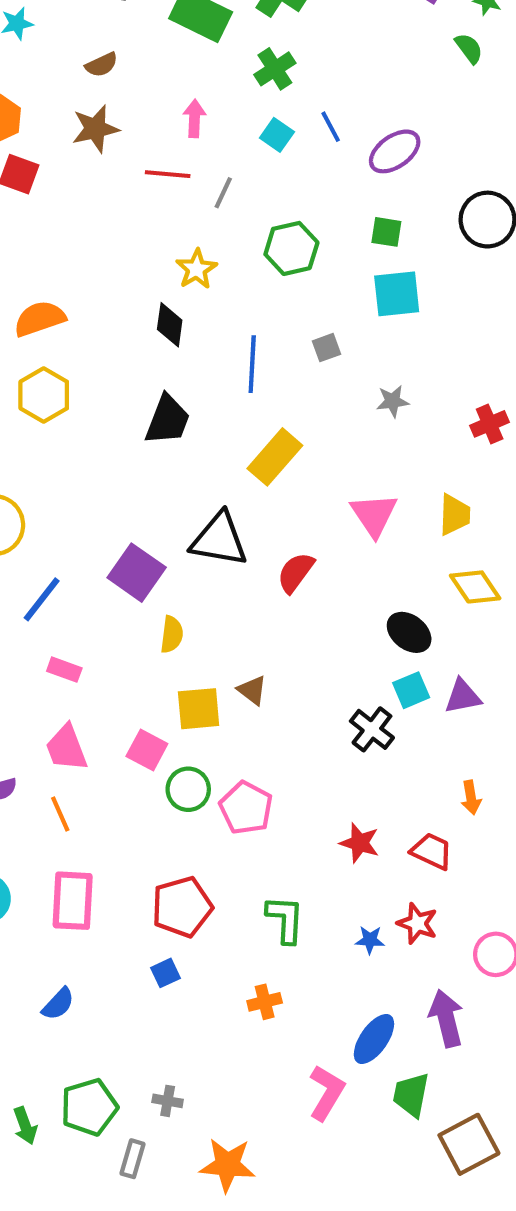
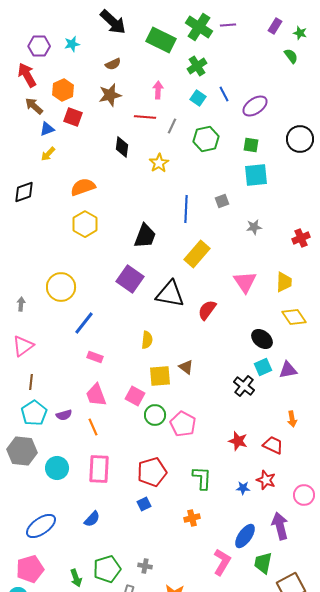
green hexagon: (291, 248) -> (206, 139), moved
black diamond: (170, 325) -> (122, 147), moved
purple square: (137, 573) -> (130, 279), moved

